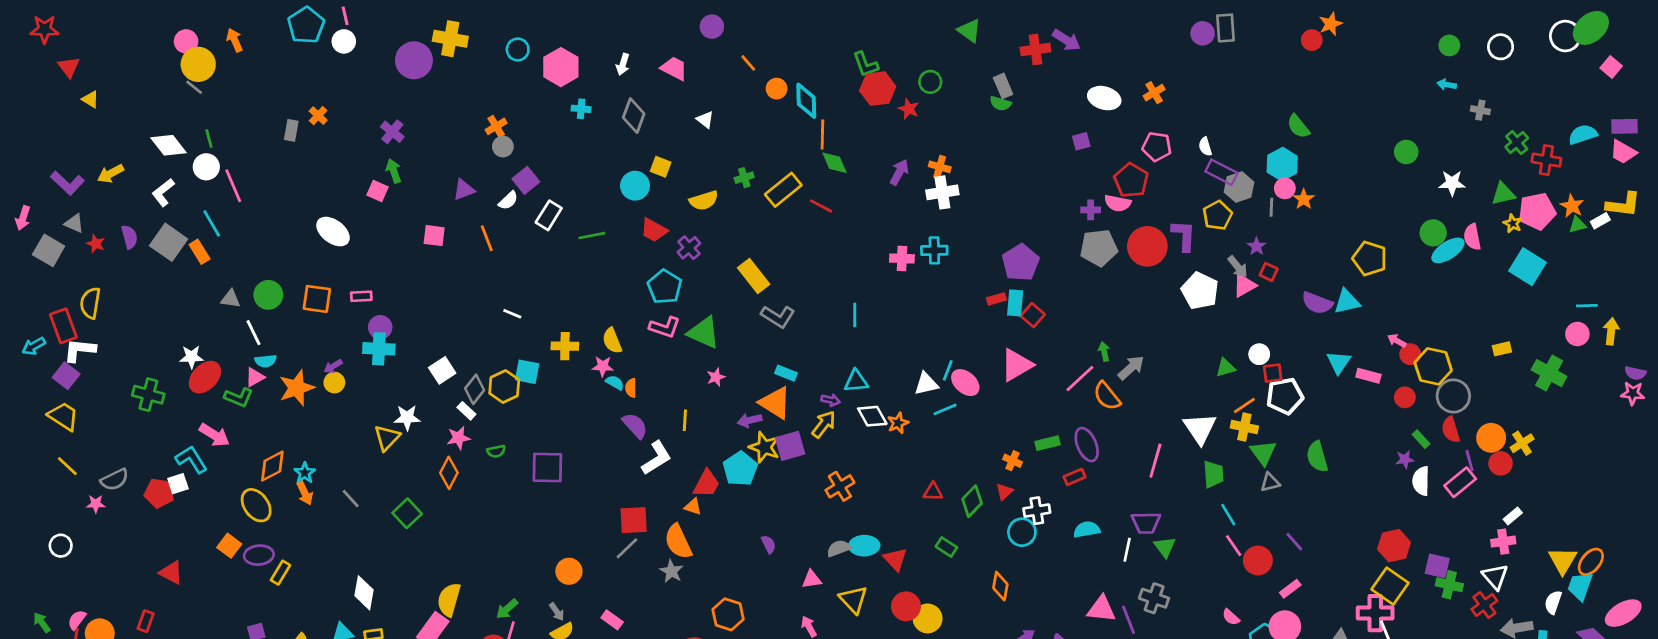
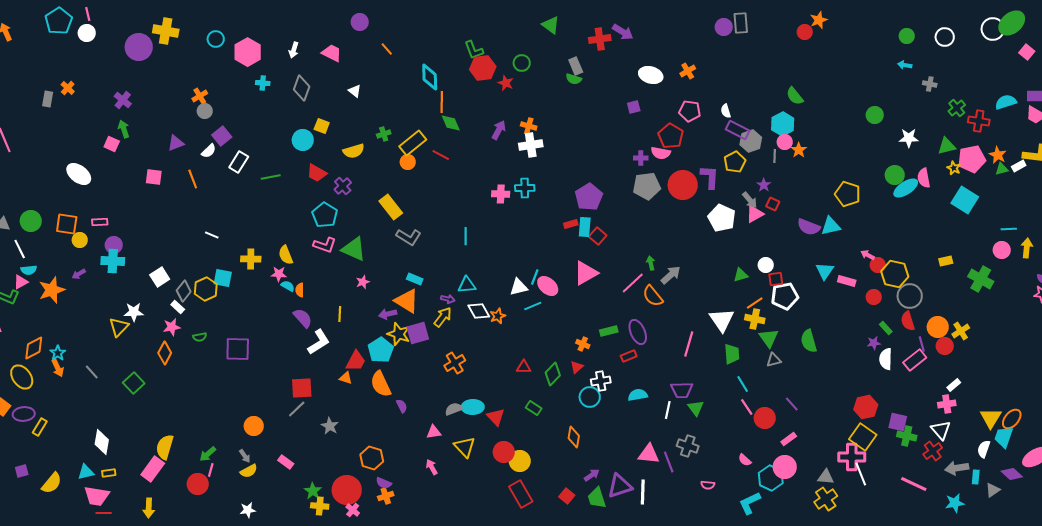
orange circle: (777, 89) -> (408, 162), moved
yellow circle: (334, 383) -> (80, 240), moved
orange semicircle: (678, 542) -> (381, 384), moved

